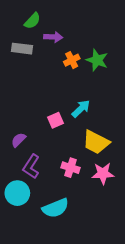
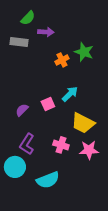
orange cross: (72, 60) -> (62, 60), moved
purple semicircle: (18, 140) -> (22, 110), moved

